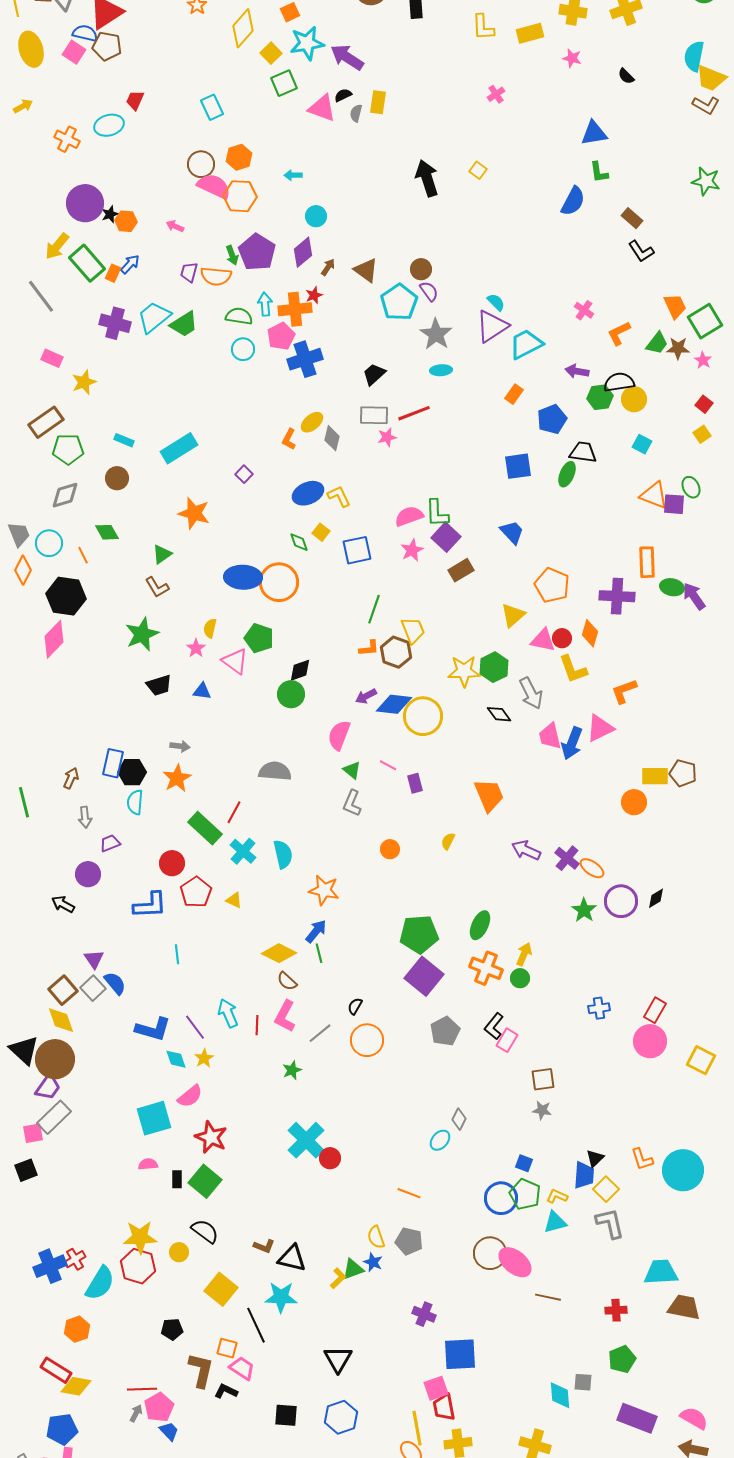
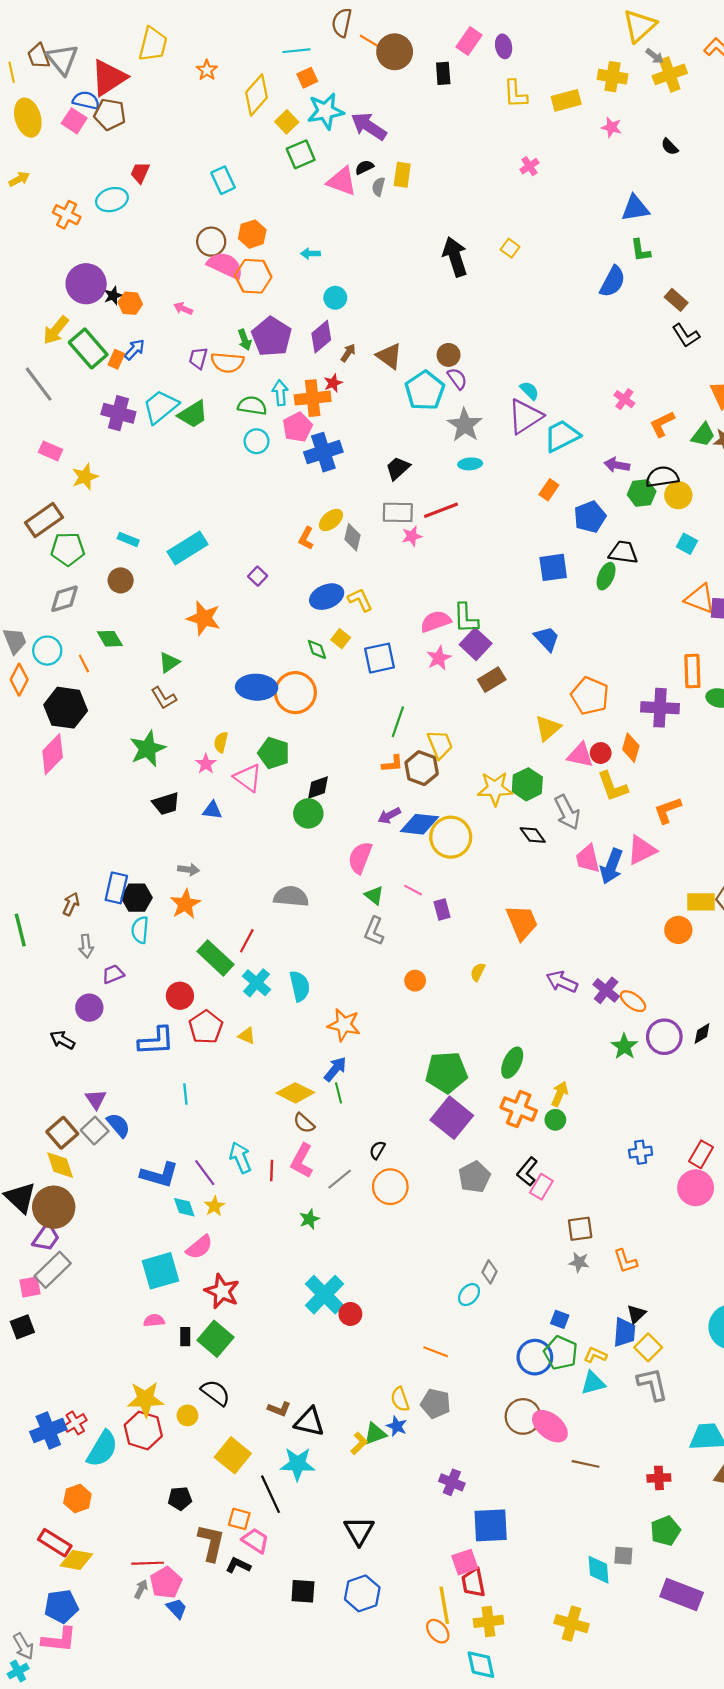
orange L-shape: (642, 1159) -> (625, 1261), moved

